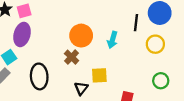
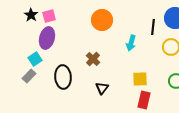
orange circle: (81, 36) -> (102, 20), moved
yellow square: (99, 75) -> (140, 79), moved

